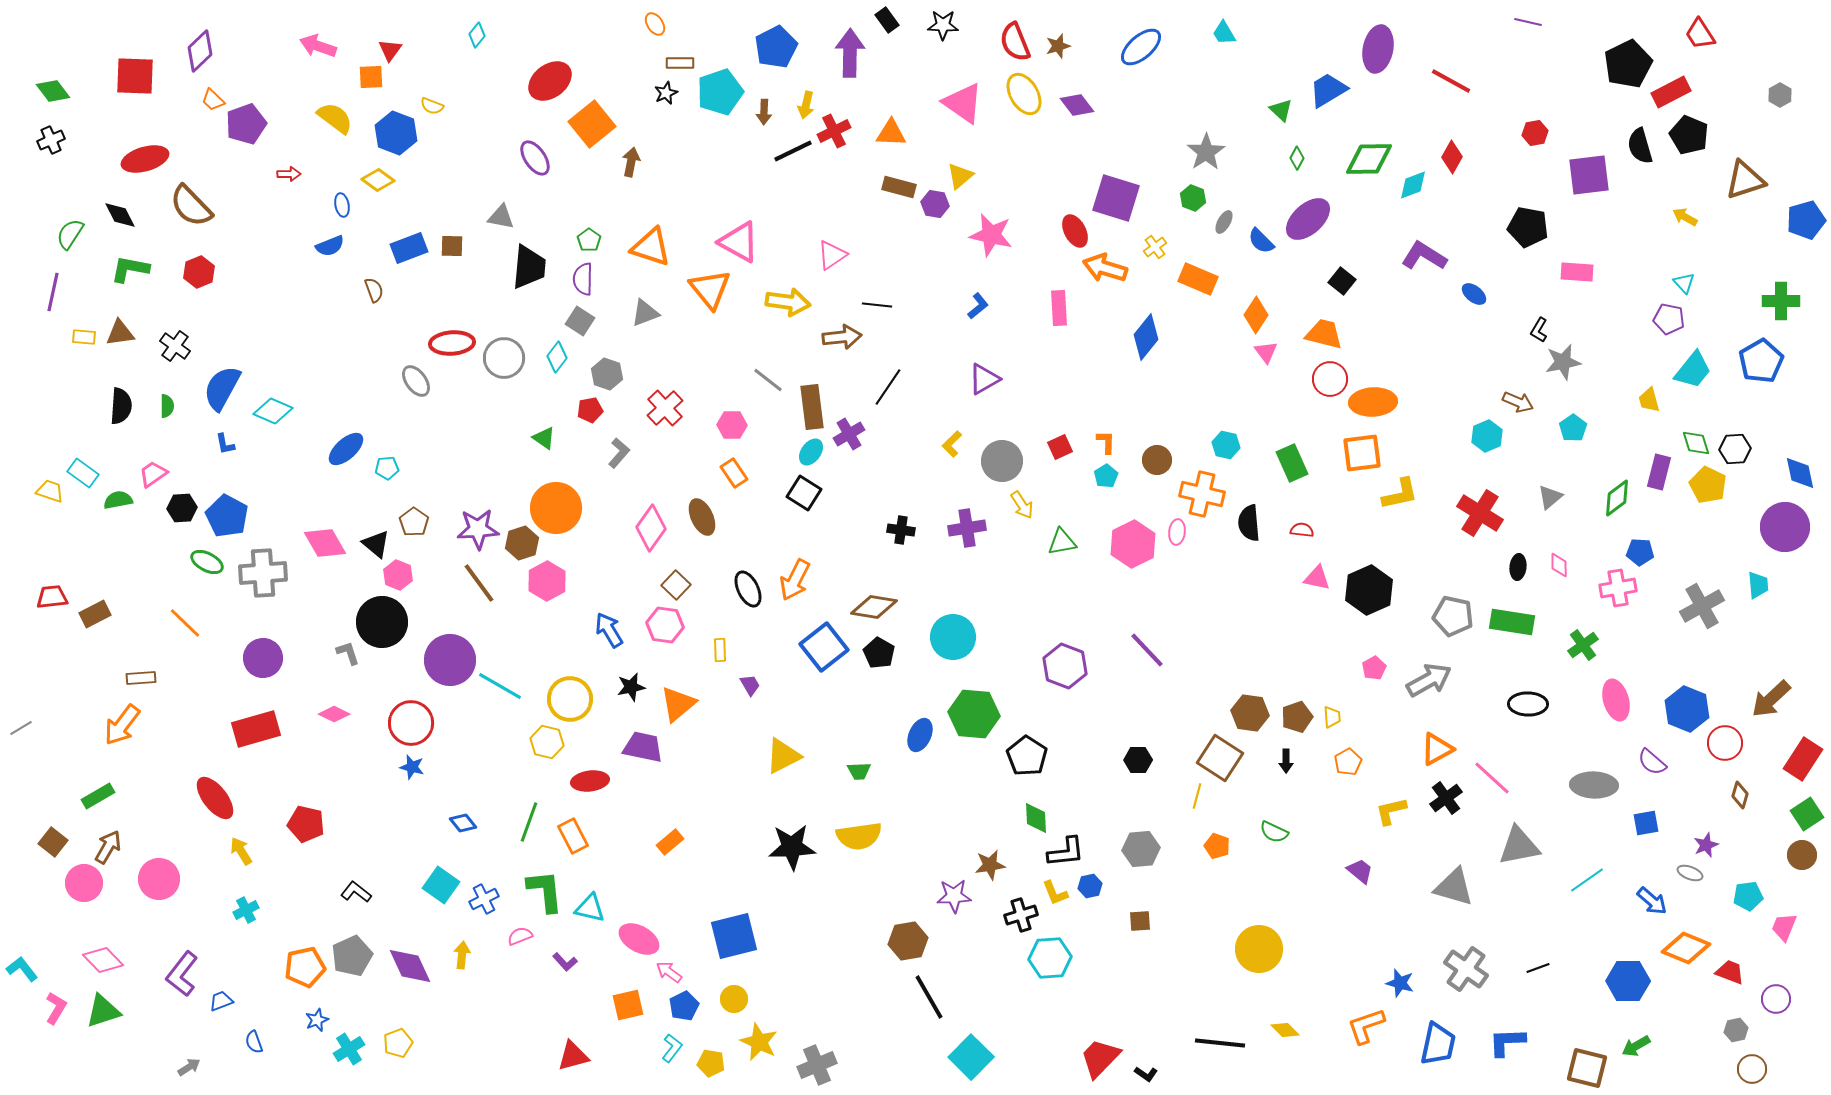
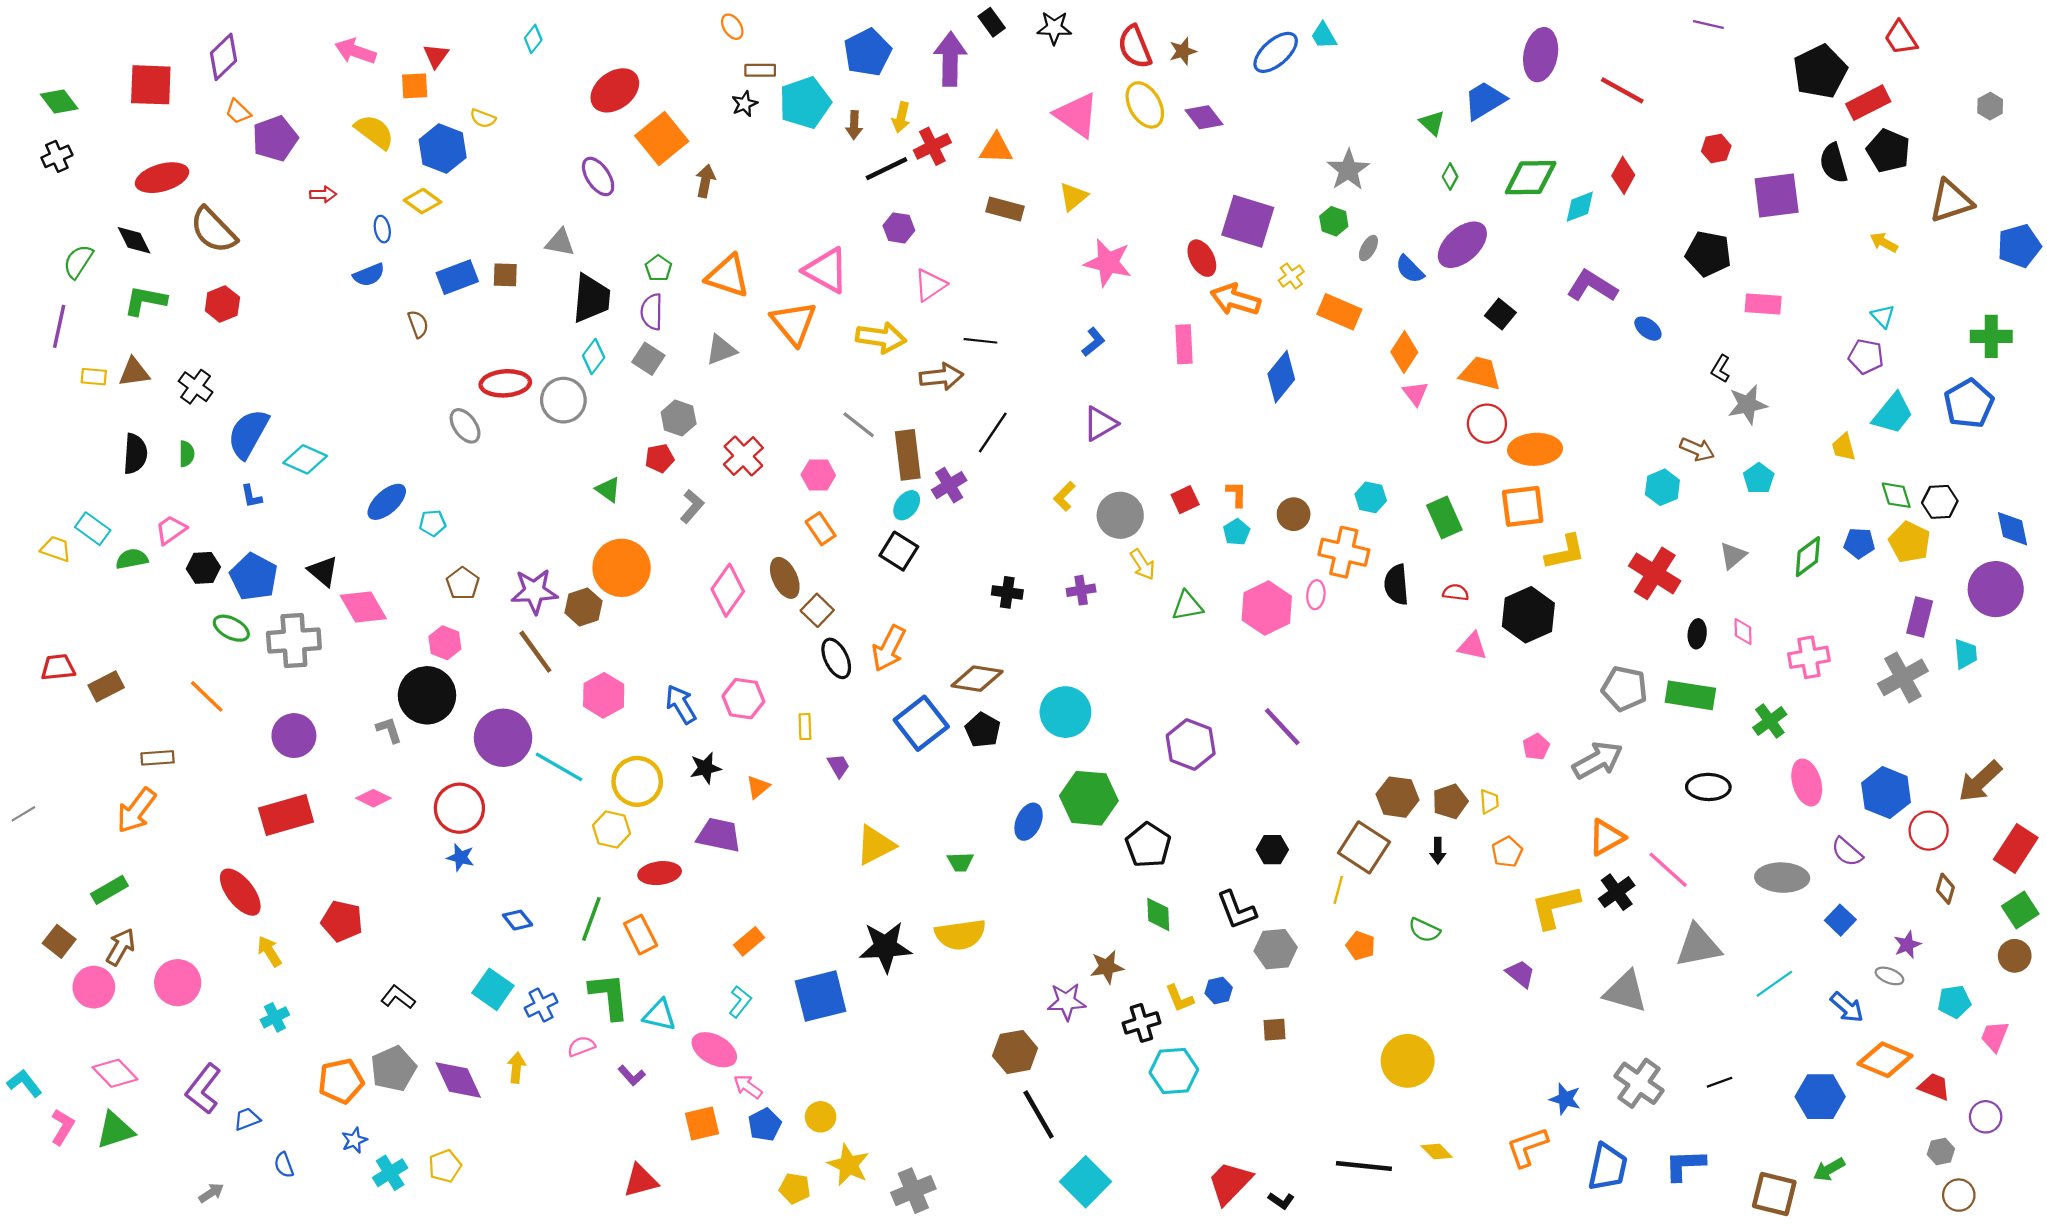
cyan trapezoid: (1224, 33) -> (1324, 36), moved
purple hexagon: (935, 204) -> (899, 228), moved
cyan diamond: (557, 357) -> (594, 357), moved
purple rectangle: (1659, 472) -> (1920, 617), moved
purple cross: (967, 528) -> (1081, 590), size x0.7
black triangle: (376, 544) -> (323, 571), moved
blue pentagon: (1640, 552) -> (1859, 543), moved
pink hexagon: (547, 581) -> (604, 695), moved
brown square: (676, 585) -> (817, 610), moved
black hexagon: (1369, 590) -> (1528, 615), moved
orange triangle: (678, 704) -> (758, 787), size x0.6
yellow L-shape: (1391, 811) -> (1555, 907), size x1.4
blue square: (1646, 823) -> (1840, 920), turned -36
black L-shape: (1066, 852) -> (1236, 910), moved, turned 75
blue square: (734, 936) -> (821, 996), moved
cyan L-shape: (672, 1048) -> (740, 1002), moved

